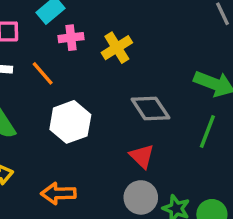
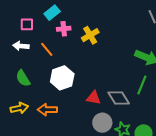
gray diamond: (150, 109) -> (119, 98), moved
red triangle: (142, 156) -> (94, 98), moved, turned -35
orange arrow: (58, 193) -> (47, 110), moved

